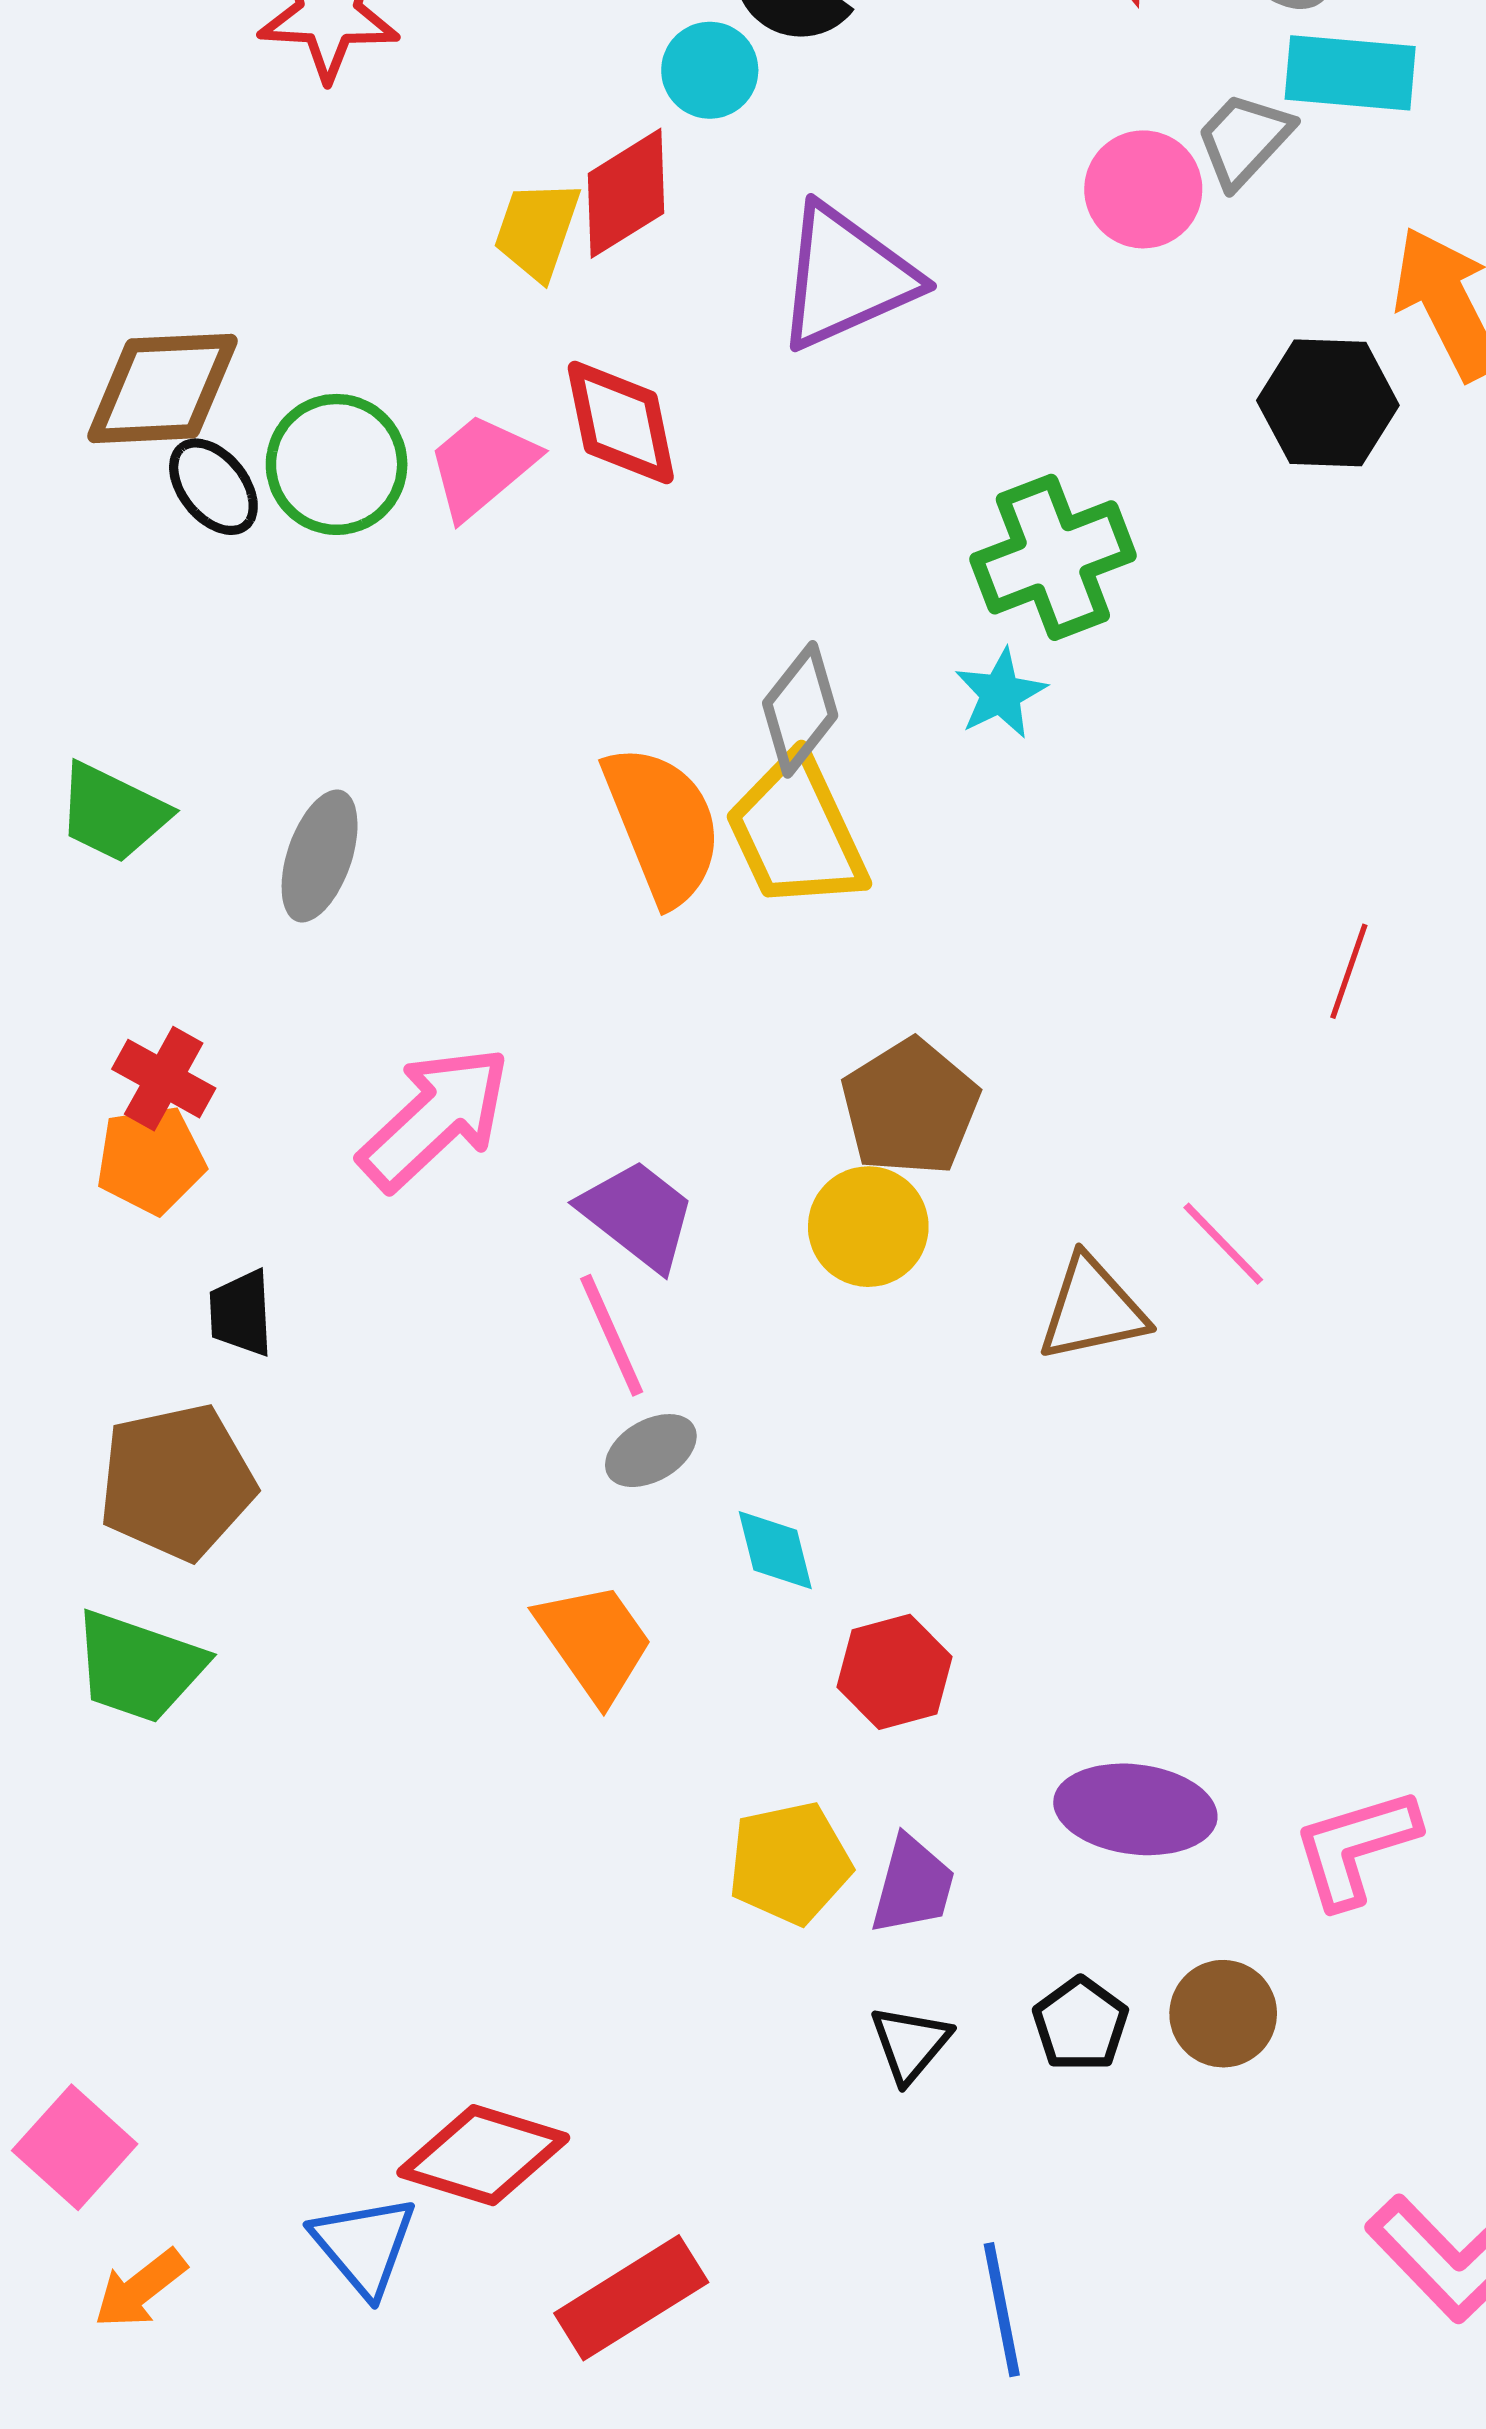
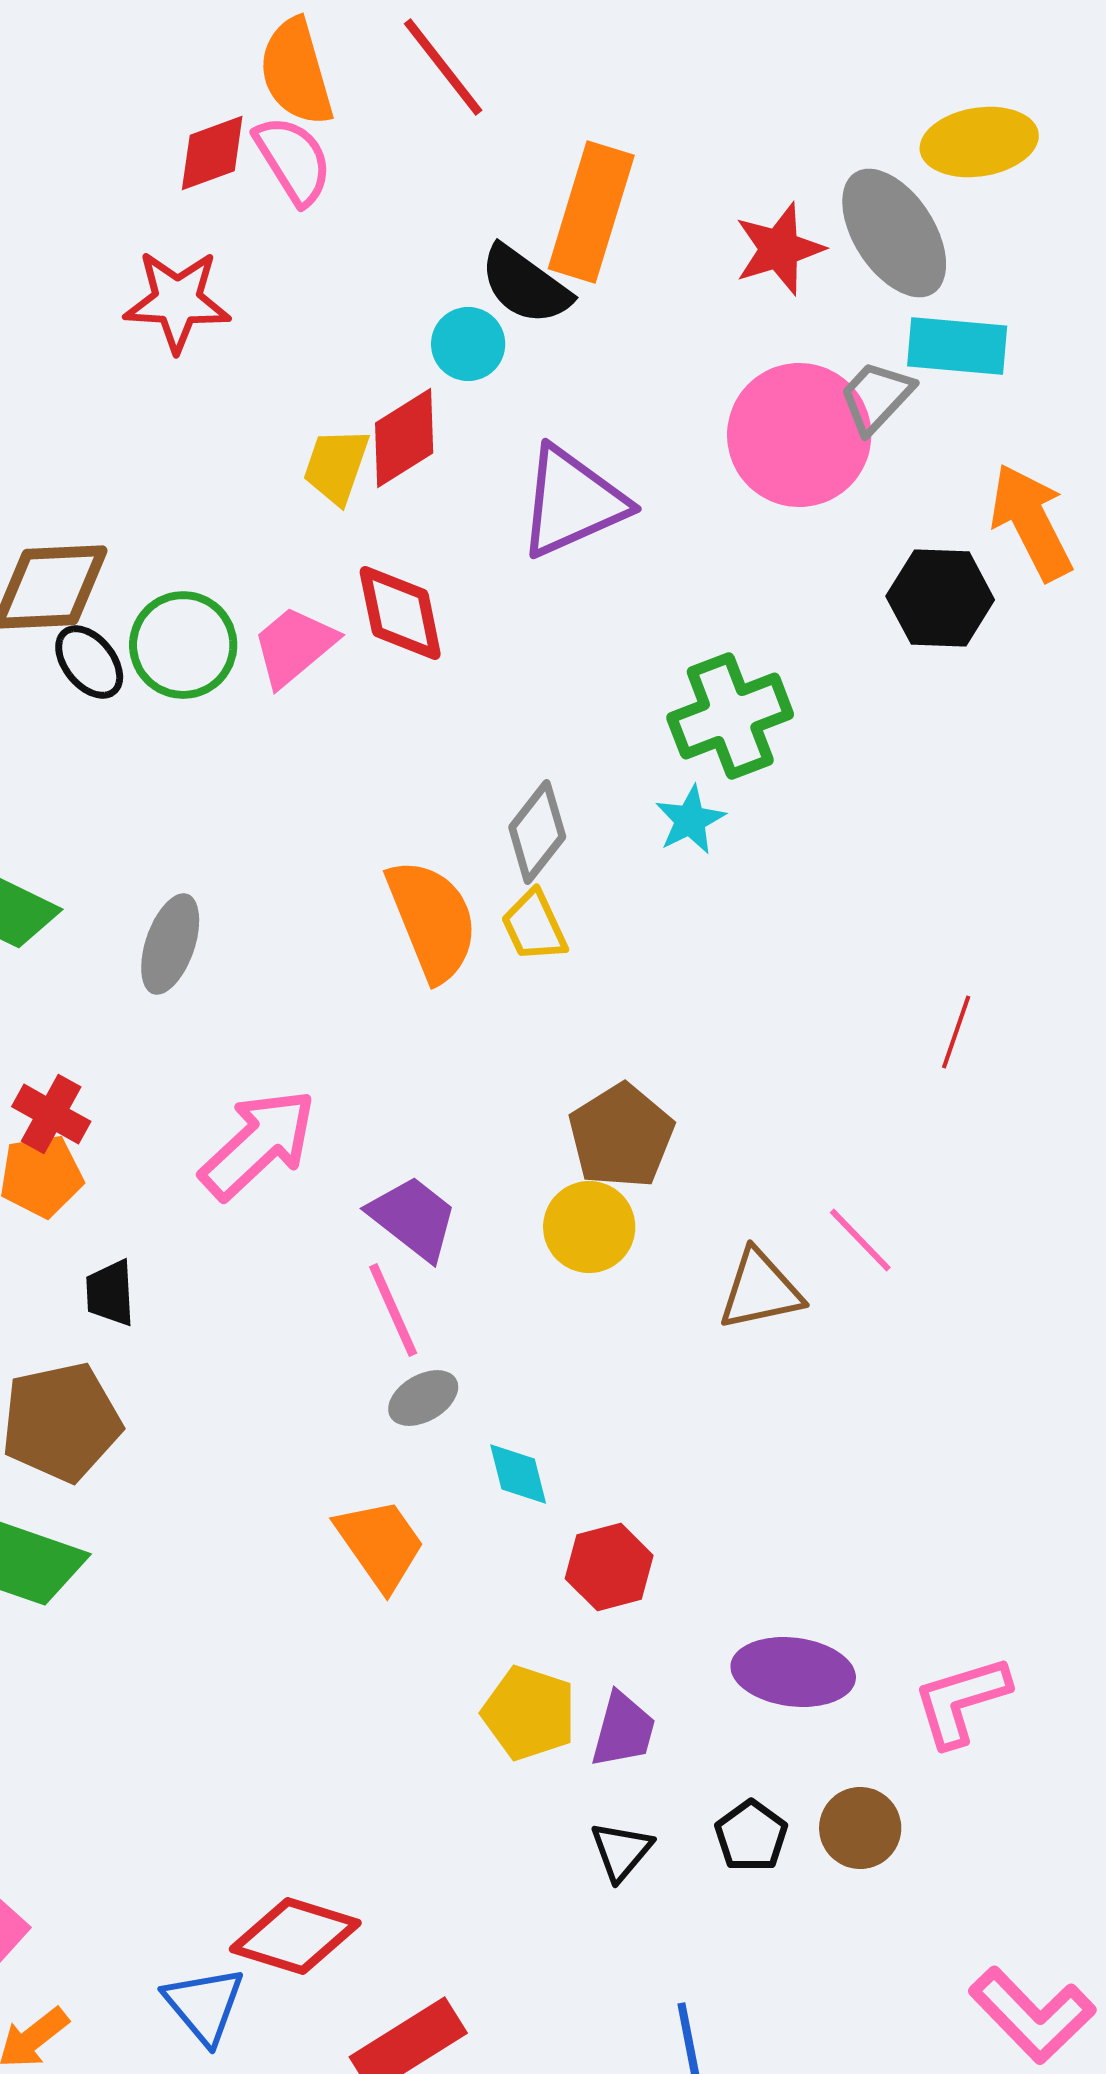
pink circle: (1143, 189) -> (799, 435), size x1.6
yellow trapezoid: (796, 832) -> (534, 926), size x0.6
yellow pentagon: (790, 1863) -> (529, 1713), turned 30

